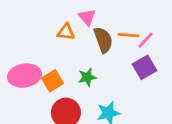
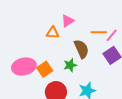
pink triangle: (87, 17) -> (68, 21), turned 40
brown semicircle: (103, 40) -> (81, 49), moved

